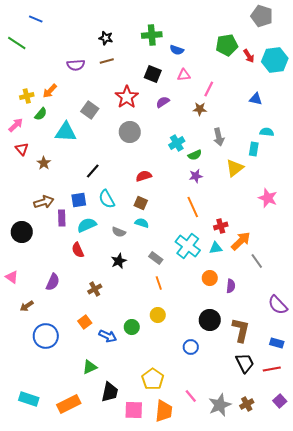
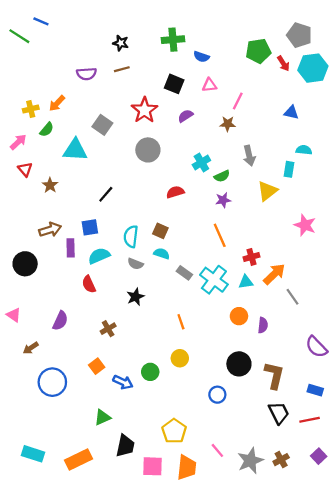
gray pentagon: (262, 16) -> (299, 35), moved
green line: (17, 43) -> (19, 36), moved
red semicircle: (144, 176) -> (175, 192), moved
cyan semicircle: (107, 199) -> (131, 236), moved, turned 36
gray rectangle: (156, 258) -> (184, 273), moved

